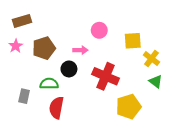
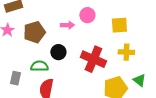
pink arrow: (80, 50) -> (67, 25), moved
yellow cross: (151, 59) -> (126, 52), moved, turned -35
green triangle: (156, 81) -> (139, 80), moved

